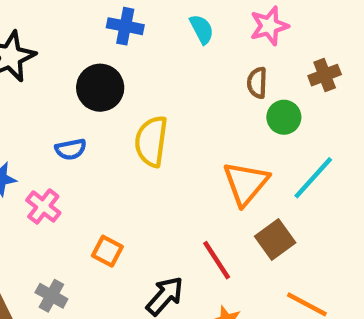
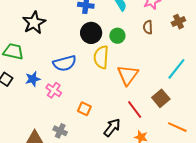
black circle: (100, 88) -> (91, 33), moved
green circle: (284, 117) -> (117, 36), moved
blue semicircle: (71, 149) -> (65, 63), size x1.6
orange triangle: (246, 183) -> (128, 75), moved

